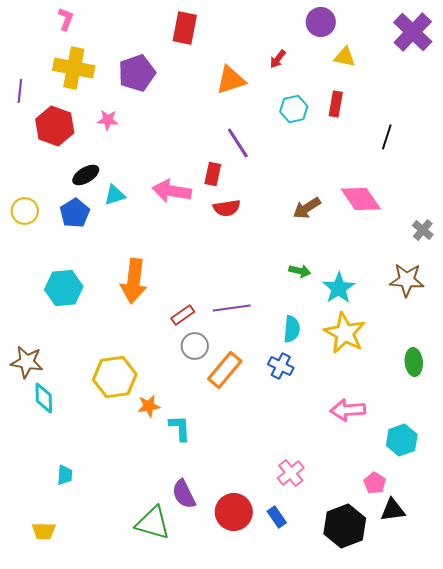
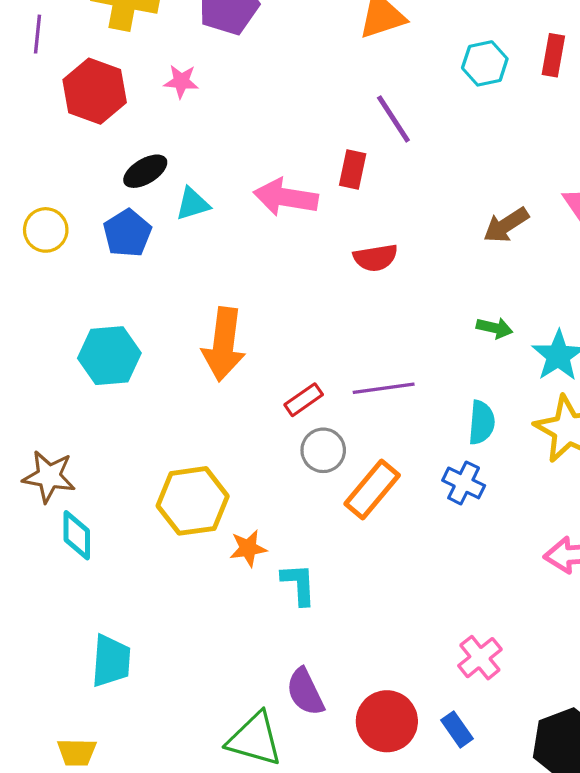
red semicircle: (227, 208) -> (375, 258), moved
cyan trapezoid: (65, 475) -> (111, 661), size x1.6

